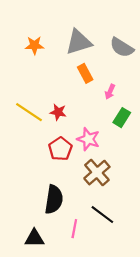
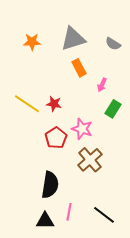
gray semicircle: (122, 47) -> (113, 44), size x0.7
black line: (102, 215) -> (104, 215), moved
black triangle: (34, 238) -> (45, 221), moved

